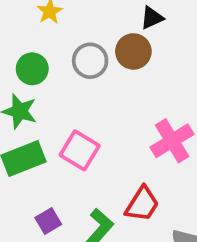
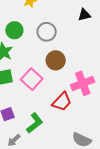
brown circle: (133, 51) -> (56, 60), moved
red trapezoid: (142, 204) -> (62, 102), moved

